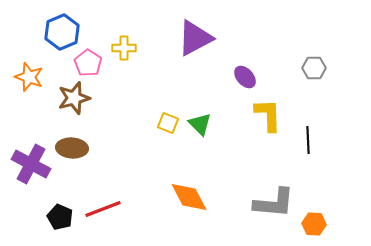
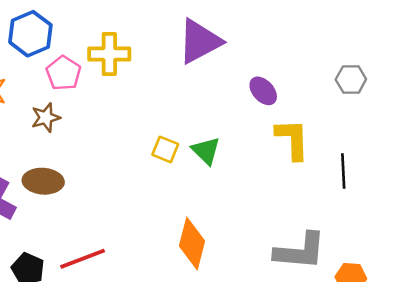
yellow cross: (124, 48) -> (109, 54), size x1.4
brown star: (74, 98) -> (46, 118), size x0.7
orange diamond: (189, 197) -> (192, 243), turned 42

